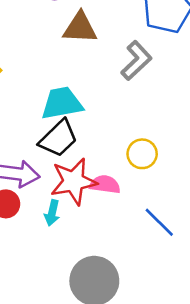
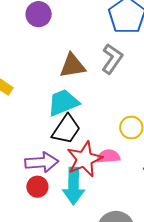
brown triangle: (80, 28) -> (72, 66), moved
cyan arrow: (52, 213) -> (74, 186), size x1.8

